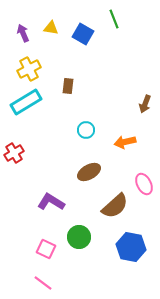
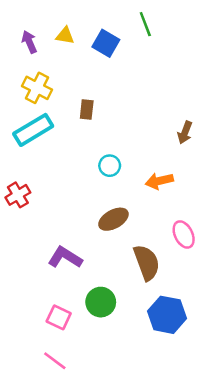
yellow cross: (29, 69) -> (37, 88), turned -35
brown semicircle: (115, 206) -> (147, 263), turned -68

